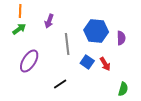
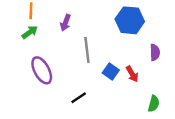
blue hexagon: (96, 31) -> (130, 20), moved
purple semicircle: (121, 38) -> (155, 52), moved
purple ellipse: (29, 61) -> (42, 70), turned -60

